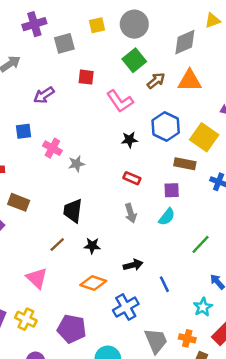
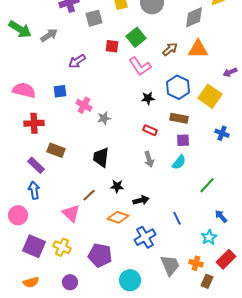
green square: (134, 60) -> (136, 37), moved
brown rectangle: (185, 164) -> (179, 118), moved
brown line: (57, 244) -> (89, 195), moved
black arrow: (133, 265) -> (141, 200), moved

